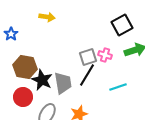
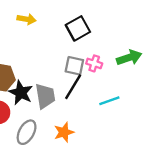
black square: (122, 25) -> (78, 28), moved
gray square: (88, 57) -> (74, 66), turned 30

